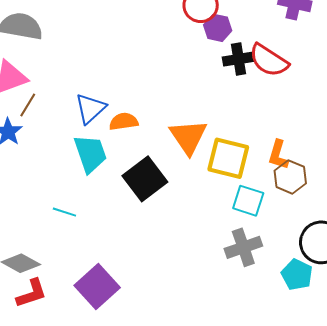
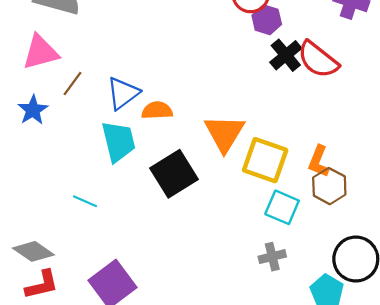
black cross: (239, 59) -> (286, 55), turned -36
brown line: (28, 105) -> (73, 83), moved
gray cross: (243, 247) -> (272, 257), size x0.7

